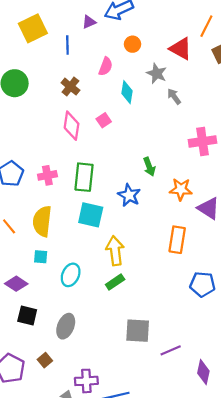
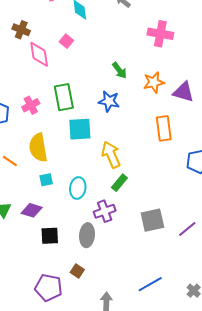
brown cross: (70, 87) -> (21, 30), moved
pink cross: (203, 141) -> (160, 34), turned 35
purple cross: (86, 381) -> (105, 211), moved

